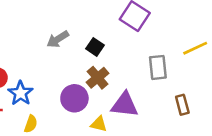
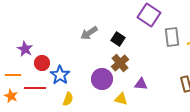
gray rectangle: (158, 67) -> (172, 37), moved
purple triangle: (125, 105) -> (141, 84), size x0.6

